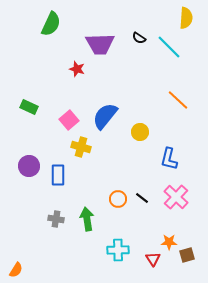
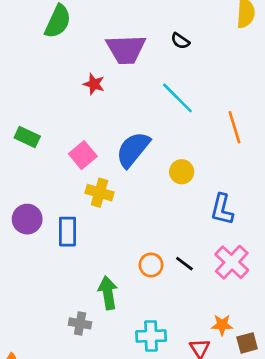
cyan line: (169, 47) -> (177, 98), moved
orange line: (178, 100) -> (235, 127), turned 30
gray cross: (56, 219) -> (80, 323), moved

